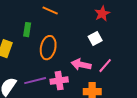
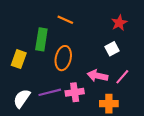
green rectangle: (27, 30) -> (41, 39), size x1.5

